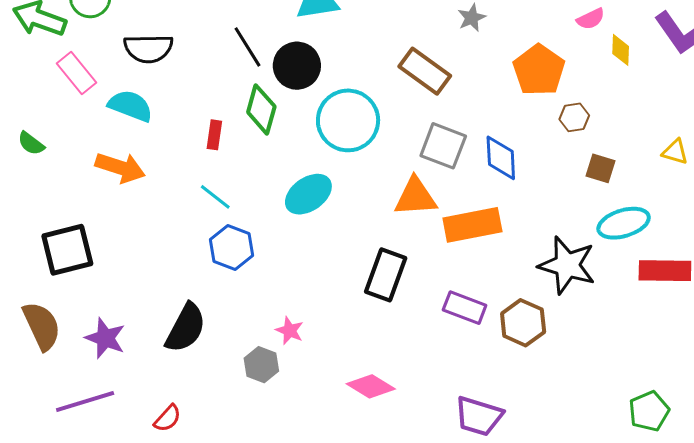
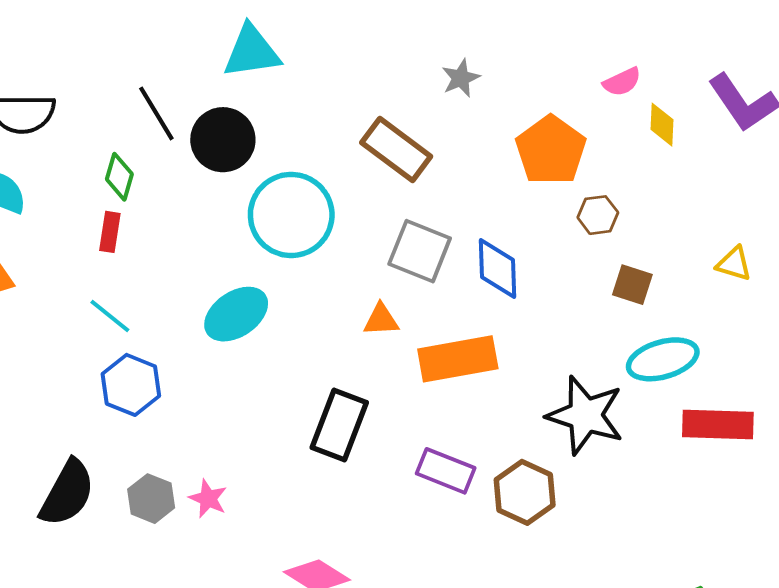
green diamond: (261, 109) -> (119, 177), moved, size x0.7
orange triangle: (415, 197) -> (381, 320), size x0.6
gray hexagon: (261, 365) -> (151, 499), moved

